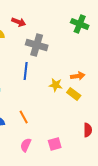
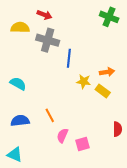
gray cross: (37, 45) -> (48, 40), moved
blue line: (26, 71) -> (69, 58), moved
pink semicircle: (26, 145) -> (62, 135), moved

